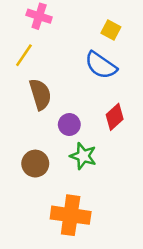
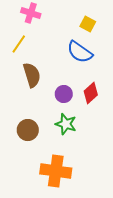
purple circle: (69, 124) -> (64, 94), moved

